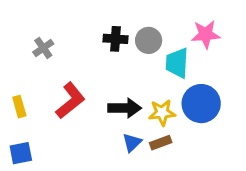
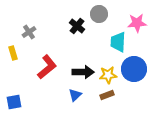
black cross: (115, 39) -> (77, 26), turned 35
gray circle: (149, 40) -> (99, 14), moved
yellow rectangle: (19, 107) -> (13, 53), moved
blue triangle: (132, 143) -> (75, 95), moved

